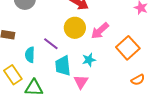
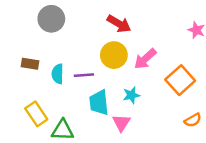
purple line: (51, 44) -> (84, 75), turned -42
cyan semicircle: (30, 55) -> (58, 74), moved

